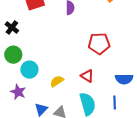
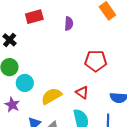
yellow semicircle: (57, 81) -> (51, 96), size x1.5

